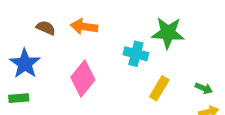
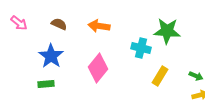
brown semicircle: (46, 28) -> (59, 24), moved

